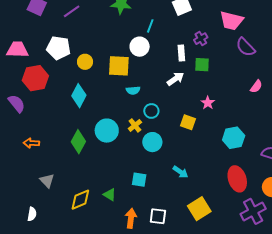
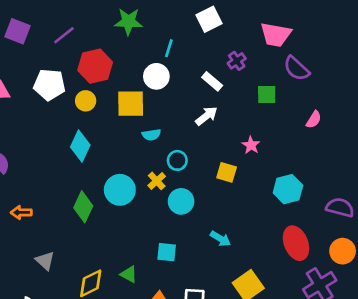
white rectangle: (181, 53) -> (212, 81), turned -42
green square: (202, 65) -> (267, 94), moved
red hexagon: (35, 78) -> (95, 66), moved

